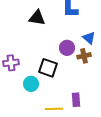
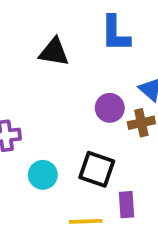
black square: (48, 68) -> (97, 169), moved

